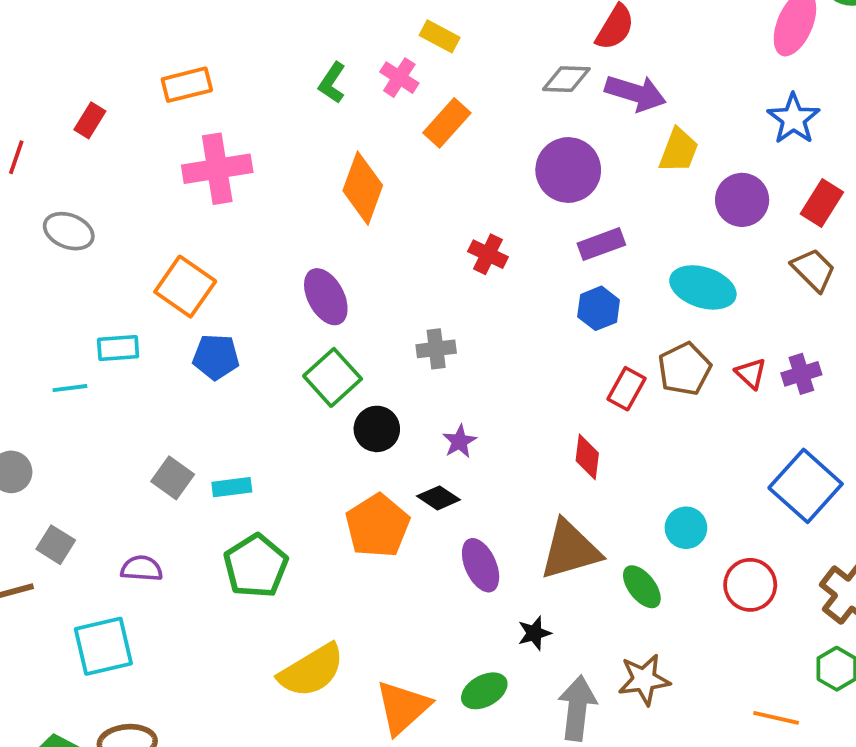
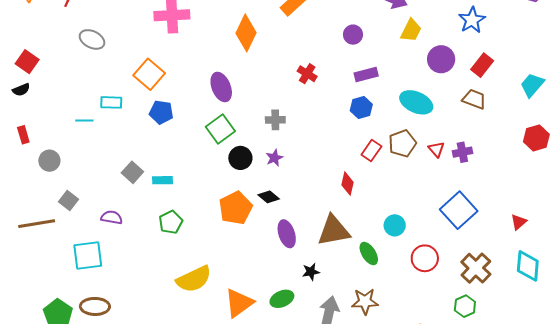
purple circle: (568, 170) -> (353, 35), size x0.6
brown trapezoid: (813, 270) -> (474, 99), turned -30
purple star: (460, 441) -> (274, 158), moved
green pentagon: (256, 566) -> (171, 222), size x0.7

